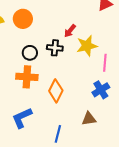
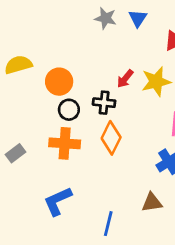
orange circle: (23, 19) -> (59, 82), moved
yellow star: (87, 46) -> (156, 82), moved
orange diamond: (56, 91) -> (111, 138), moved

